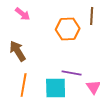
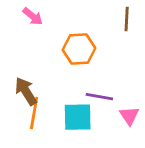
orange hexagon: (68, 29) -> (79, 49), moved
brown arrow: (18, 51) -> (26, 91), moved

